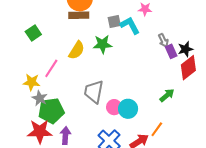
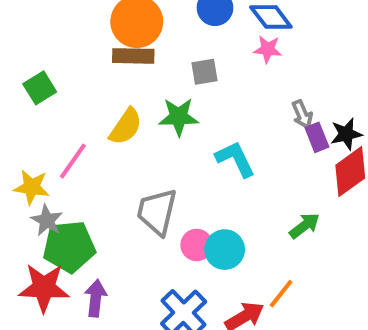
cyan L-shape: (130, 25) -> (235, 159), moved

